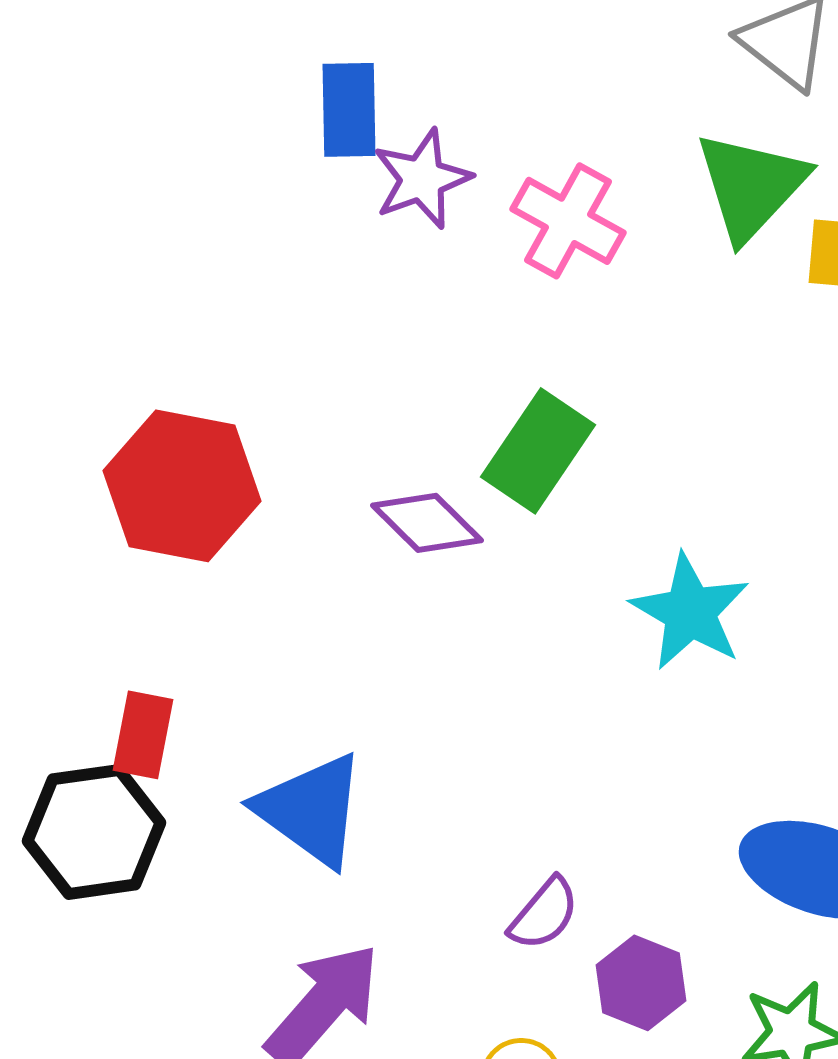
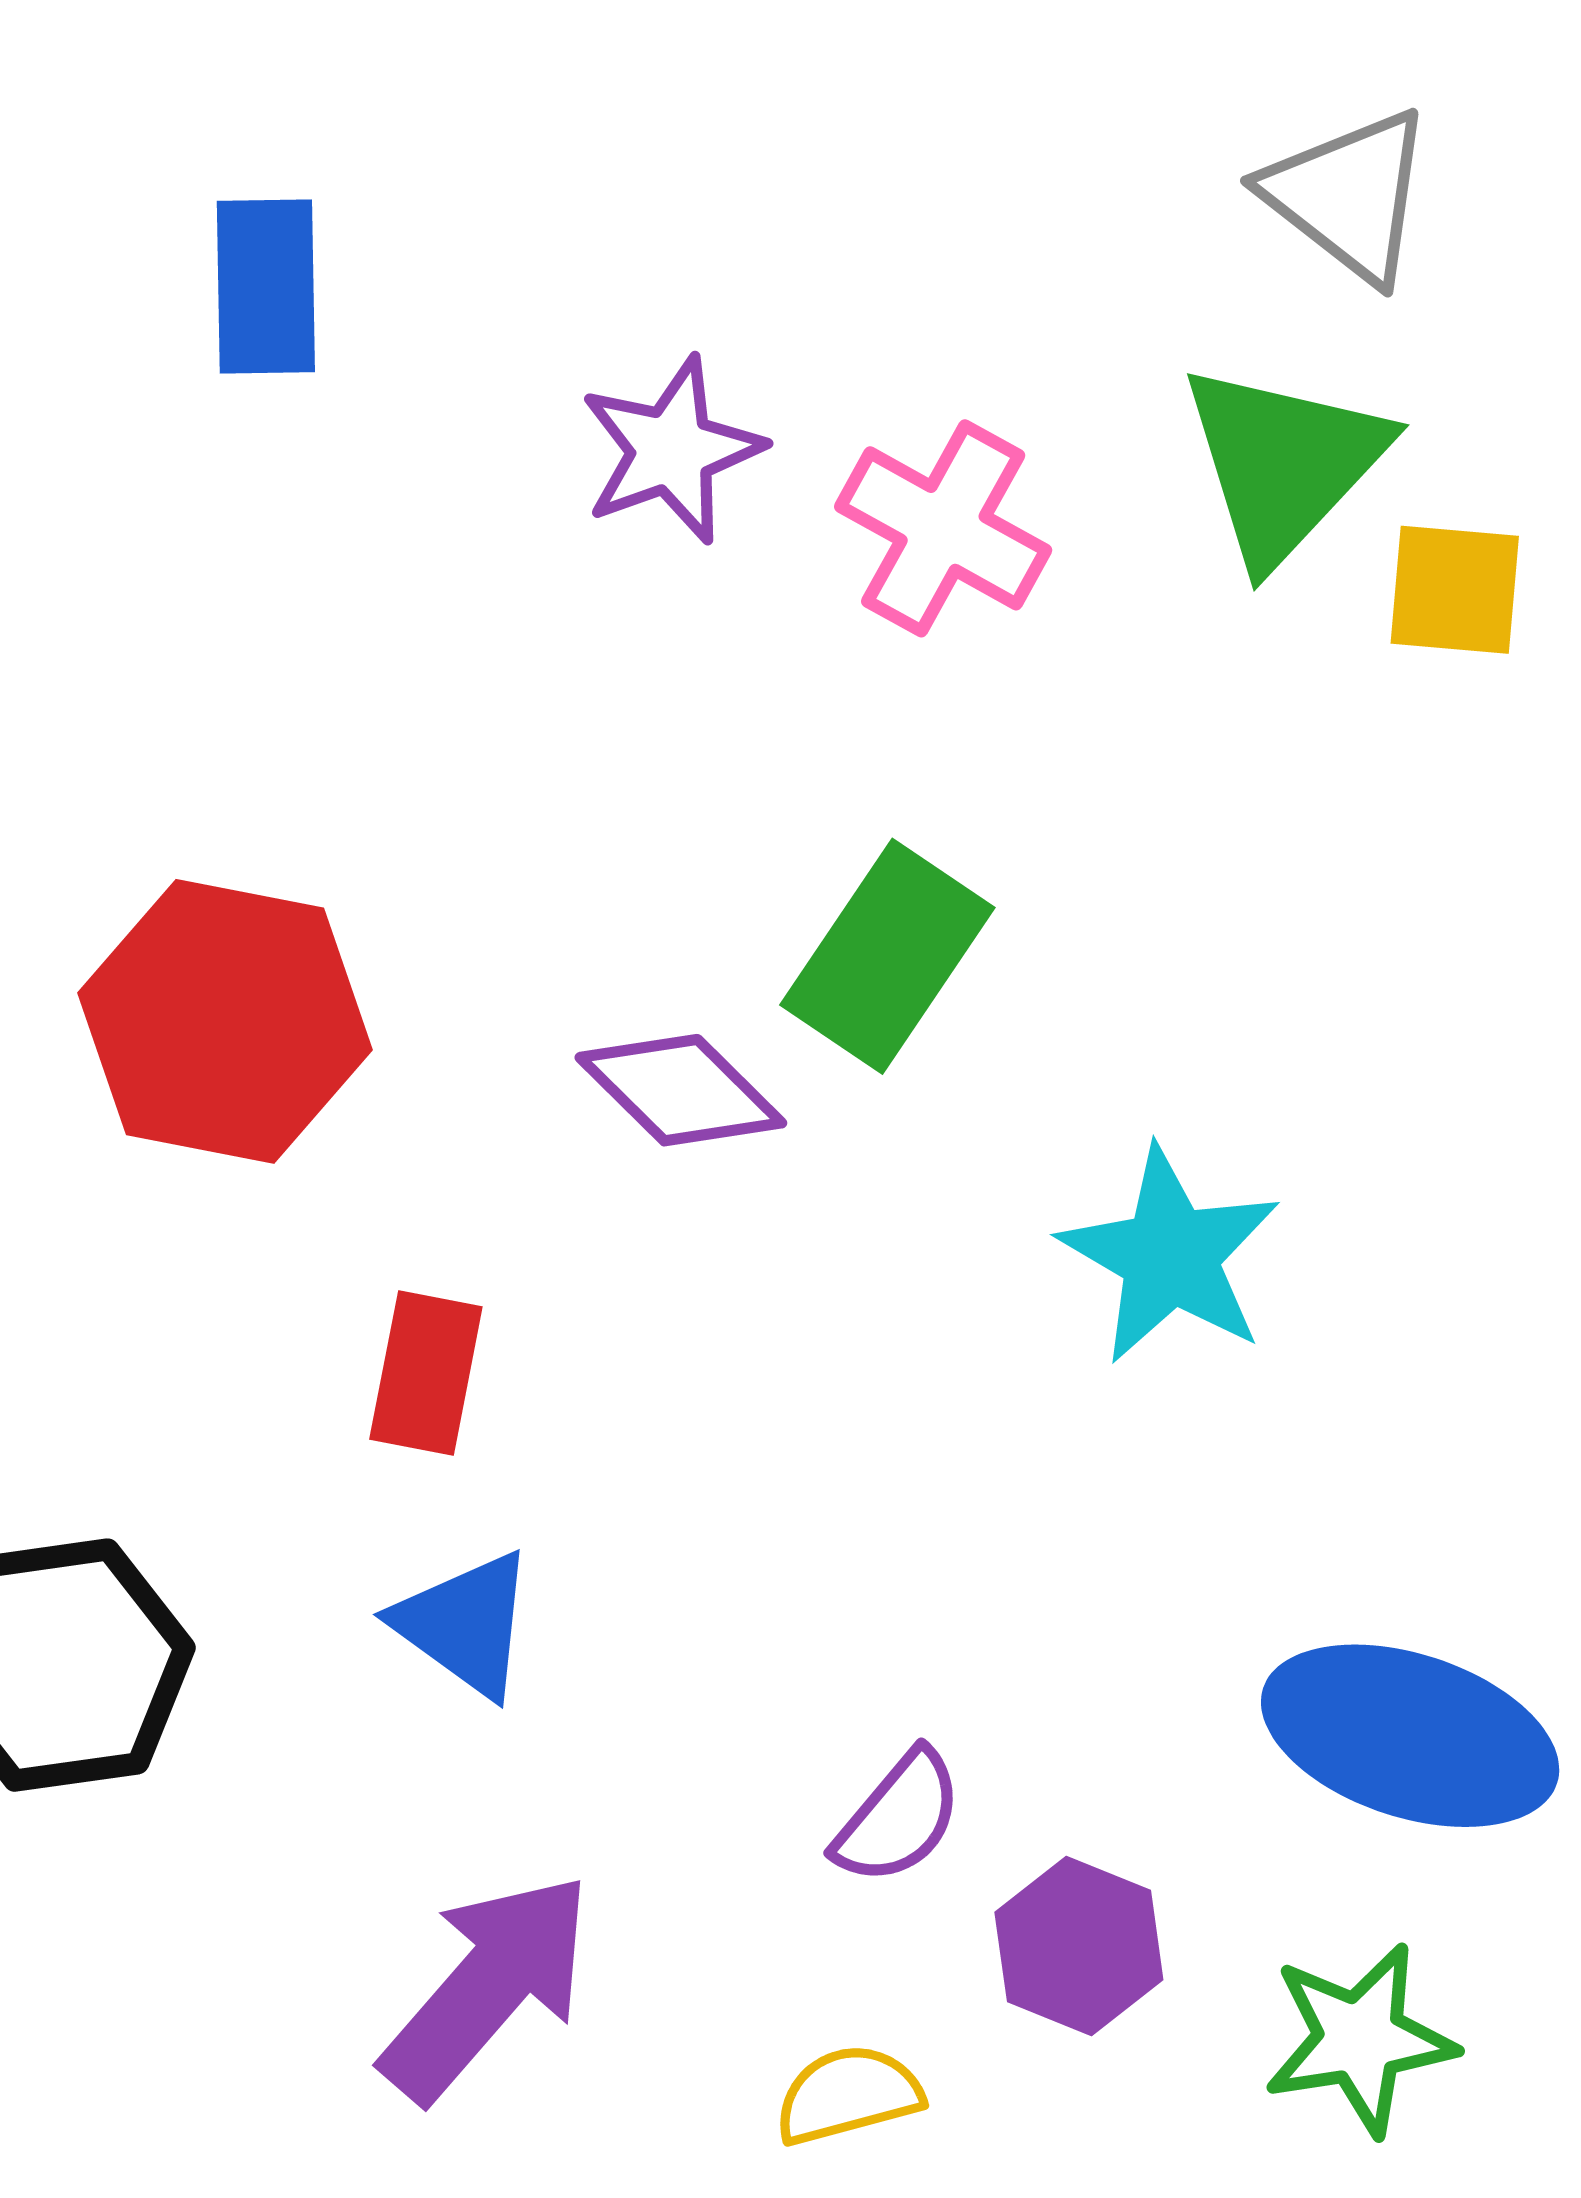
blue rectangle: (349, 110) -> (266, 287), moved
red rectangle: (143, 735) -> (426, 1373), moved
blue triangle: (311, 810) -> (465, 1624), size x0.7

